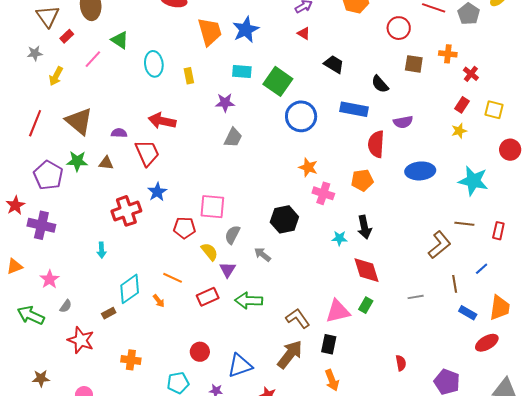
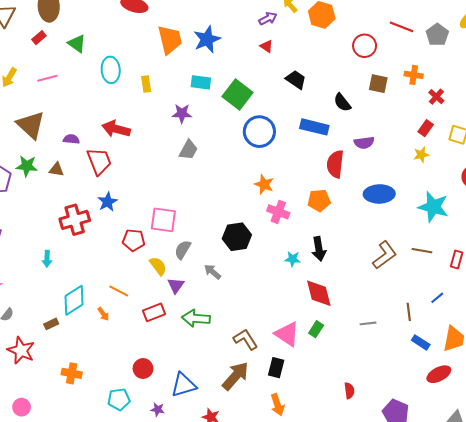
red rectangle: (67, 36) -> (39, 38), moved
pink line: (93, 59) -> (47, 78), moved, turned 30
brown L-shape: (439, 245) -> (385, 255), moved
pink triangle: (338, 311) -> (287, 334), turned 44

